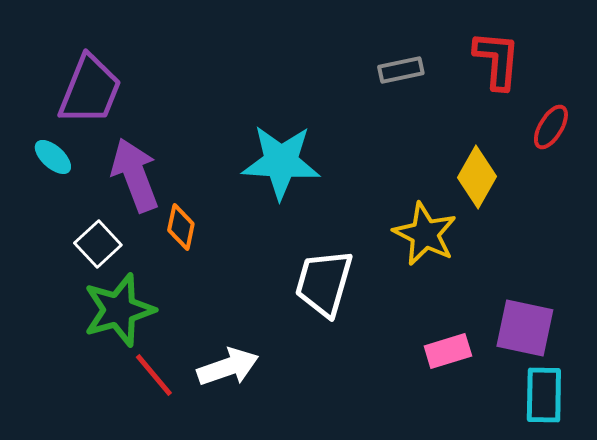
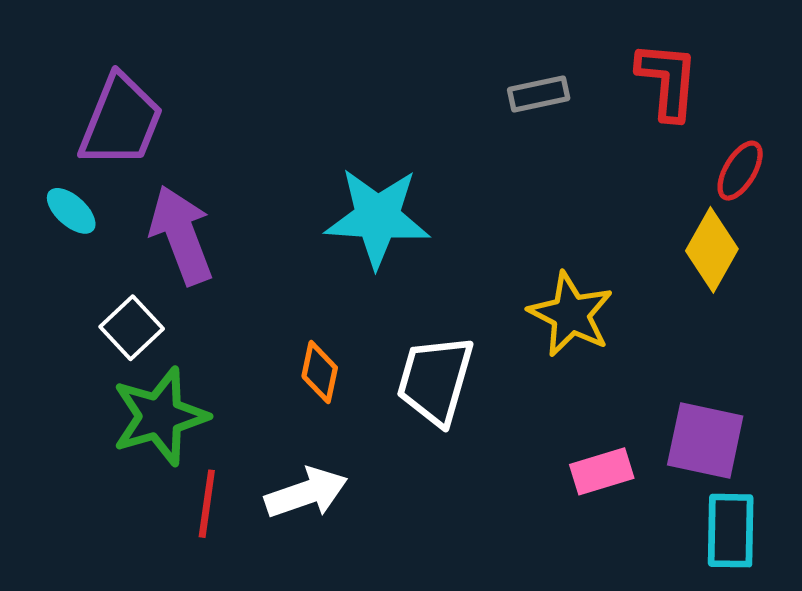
yellow diamond: (477, 177) -> (712, 250), moved
orange diamond: (181, 227) -> (320, 372), moved
red line: (154, 375) -> (207, 504), turned 48

